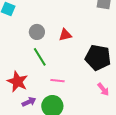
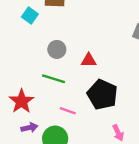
green line: (40, 57) -> (54, 79), turned -54
black pentagon: (98, 58) -> (102, 95), moved

